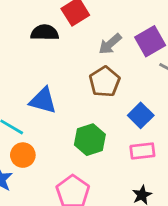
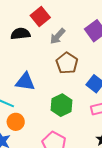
gray arrow: (110, 44) -> (58, 36), moved

